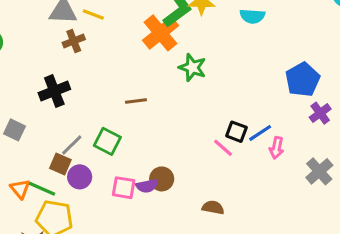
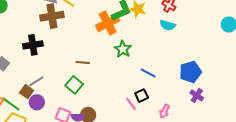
brown cross: (74, 41) -> (52, 16), size x1.6
purple cross: (320, 113) -> (197, 95), turned -32
black square: (236, 132) -> (142, 96), turned 32
blue line: (260, 133) -> (148, 73), moved, turned 49
green square: (107, 141) -> (74, 85), moved

